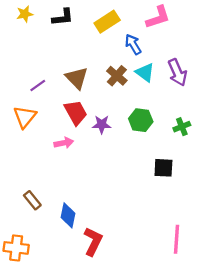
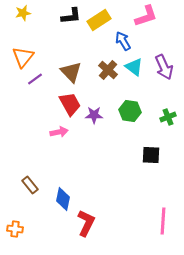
black L-shape: (63, 17) -> (71, 16), moved
orange triangle: (25, 117) -> (23, 57), moved
orange cross: (16, 248) -> (15, 229), size x0.7

